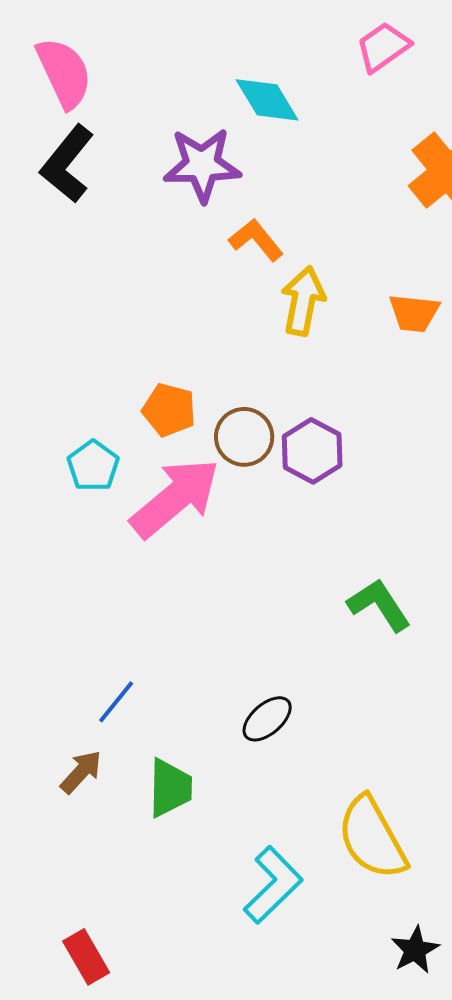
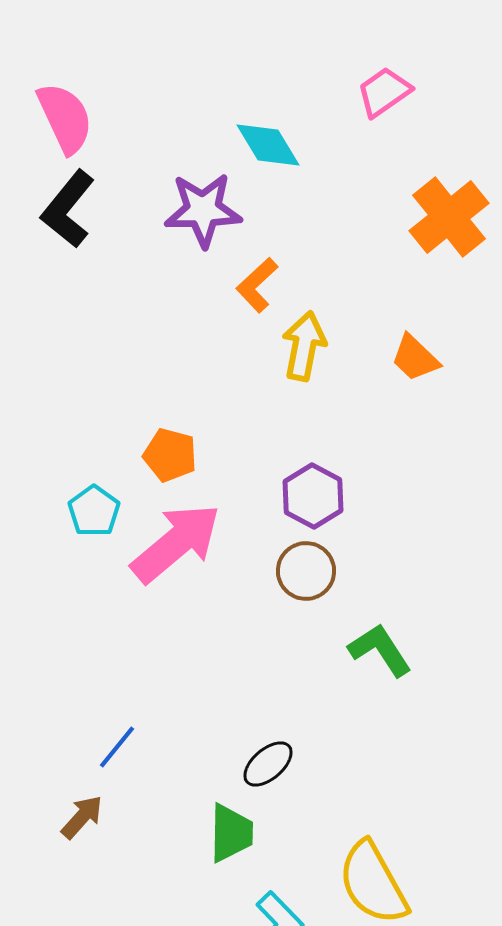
orange L-shape: (256, 240) -> (257, 285), turned -94
orange trapezoid: (414, 313) -> (415, 358), turned 38
brown circle: (244, 437) -> (306, 571), moved
green trapezoid: (170, 788) -> (231, 833), moved

